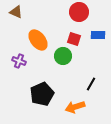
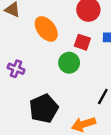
orange ellipse: (38, 40) -> (46, 29), moved

